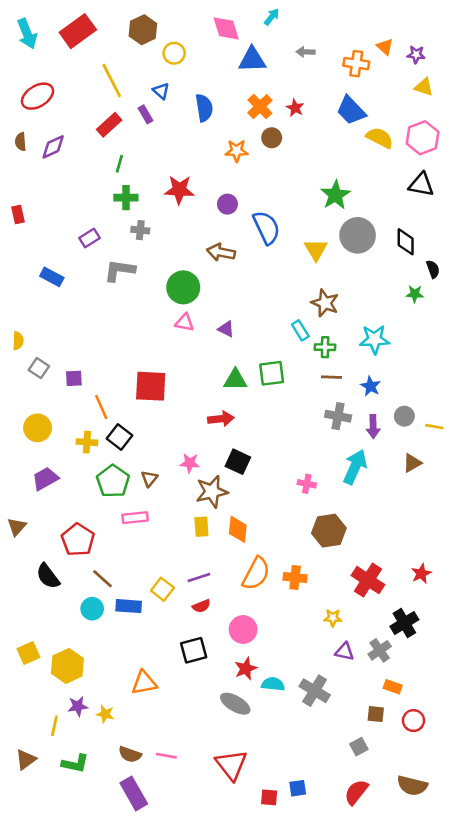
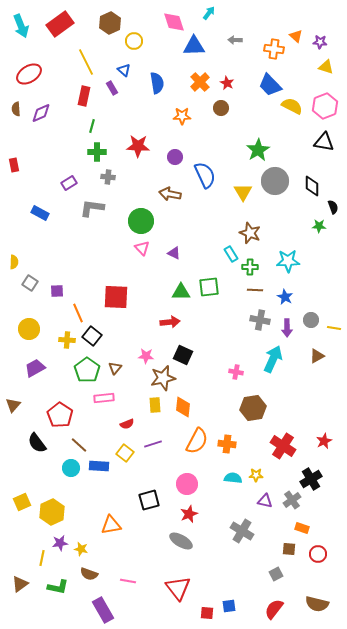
red rectangle: (109, 125) -> (84, 96), turned -36
brown circle: (272, 138) -> (221, 108), moved
pink triangle: (185, 322) -> (142, 248), turned 35
red semicircle: (201, 606) -> (127, 424), moved
cyan semicircle: (273, 684) -> (233, 478), moved
brown semicircle: (130, 754) -> (89, 574), moved

